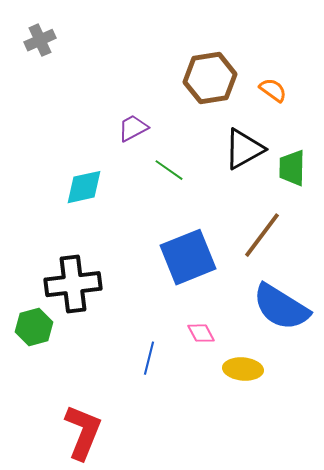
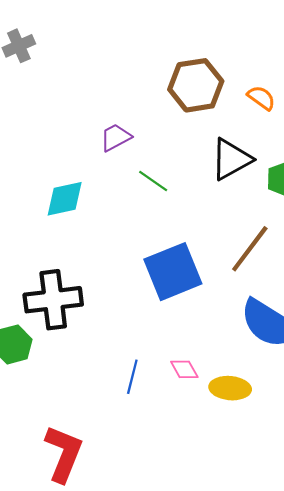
pink diamond: (201, 333) -> (184, 369), moved

